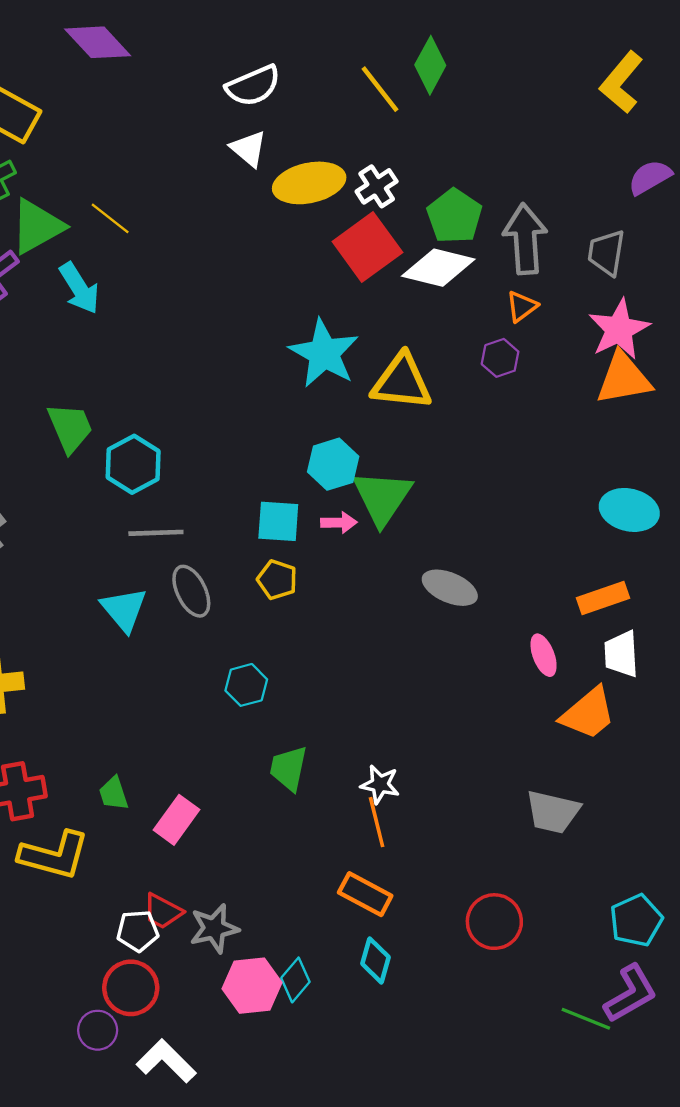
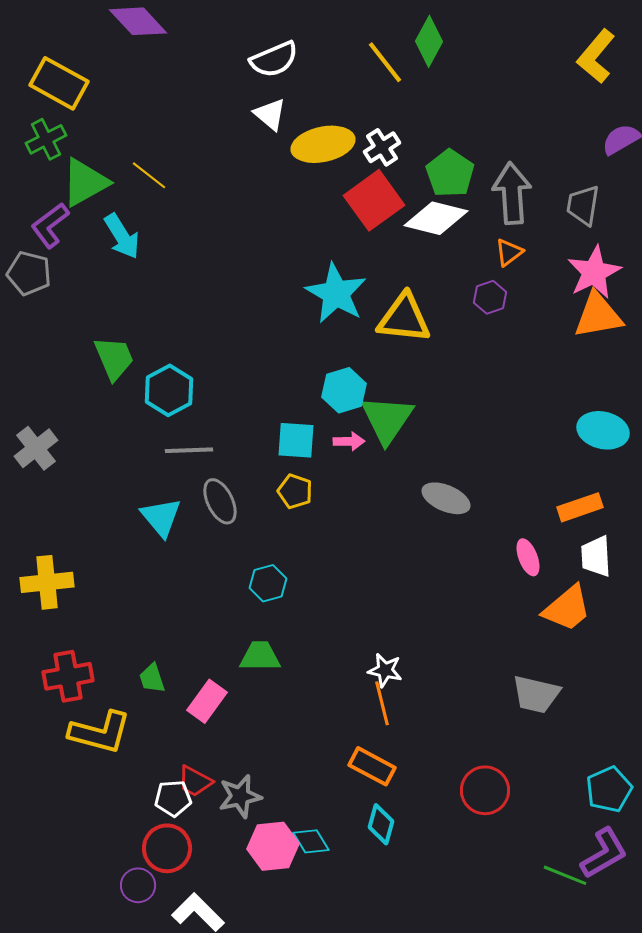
green trapezoid: (289, 768) -> (260, 656), moved, turned 78
cyan diamond: (295, 980) -> (311, 841), turned -72

